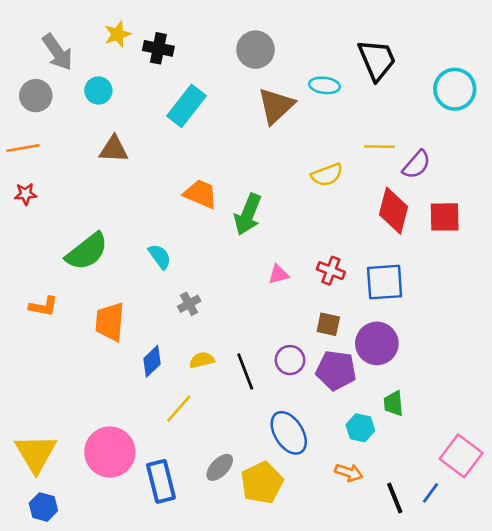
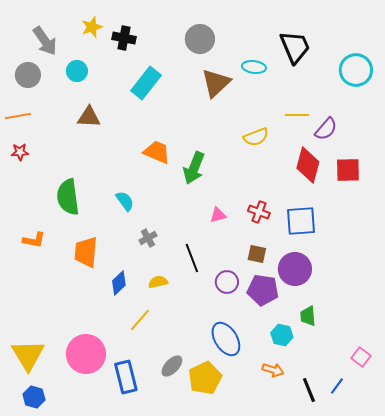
green semicircle: (87, 251) -> (68, 197), turned 120
black line: (245, 372) -> (192, 258), moved
pink square: (461, 456) -> (361, 357), size x0.6

